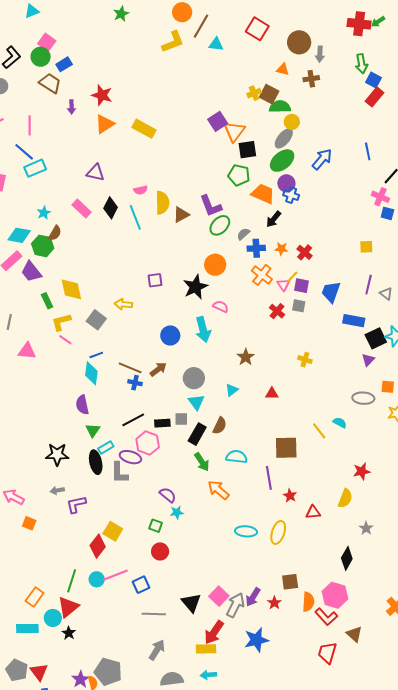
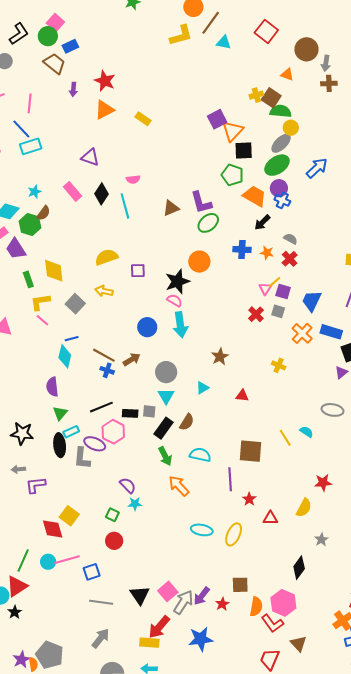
brown cross: (311, 79) -> (329, 83), moved
yellow rectangle: (144, 129) -> (143, 119), size x0.7
yellow semicircle: (162, 203) -> (106, 257), moved, turned -115
gray semicircle: (243, 234) -> (291, 239), moved, turned 64
orange cross: (262, 275) -> (302, 333), moved
pink semicircle: (221, 306) -> (175, 300), moved
red diamond: (98, 546) -> (53, 529), turned -60

